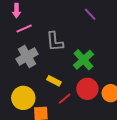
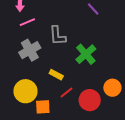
red circle: (87, 89) -> (90, 100), moved

